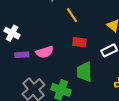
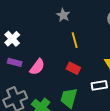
pink semicircle: (45, 52) -> (37, 67), turned -54

